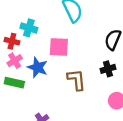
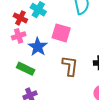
green rectangle: (14, 83) -> (26, 69), moved

